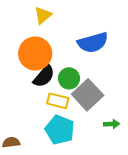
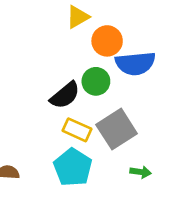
orange circle: (35, 54) -> (107, 41), moved, size x0.7
green circle: (69, 78) -> (96, 81), moved

